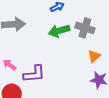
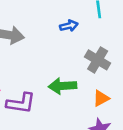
green arrow: (59, 31) -> (62, 86), moved

